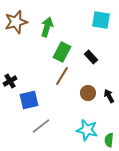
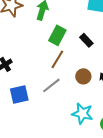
blue square: (29, 100) -> (19, 94), moved
gray line: (41, 126) -> (51, 85), moved

